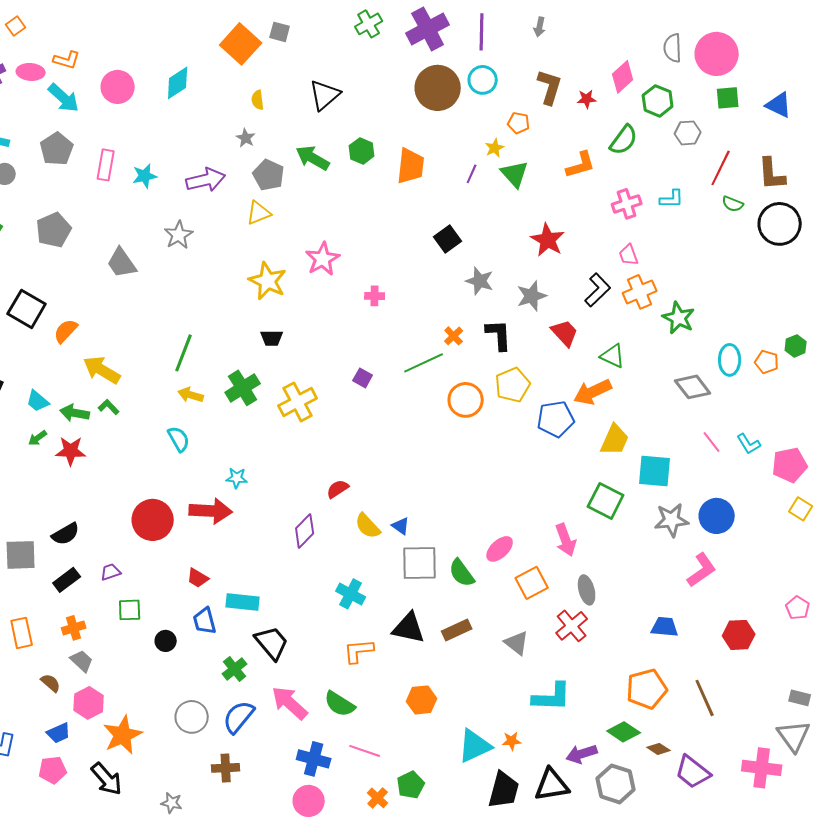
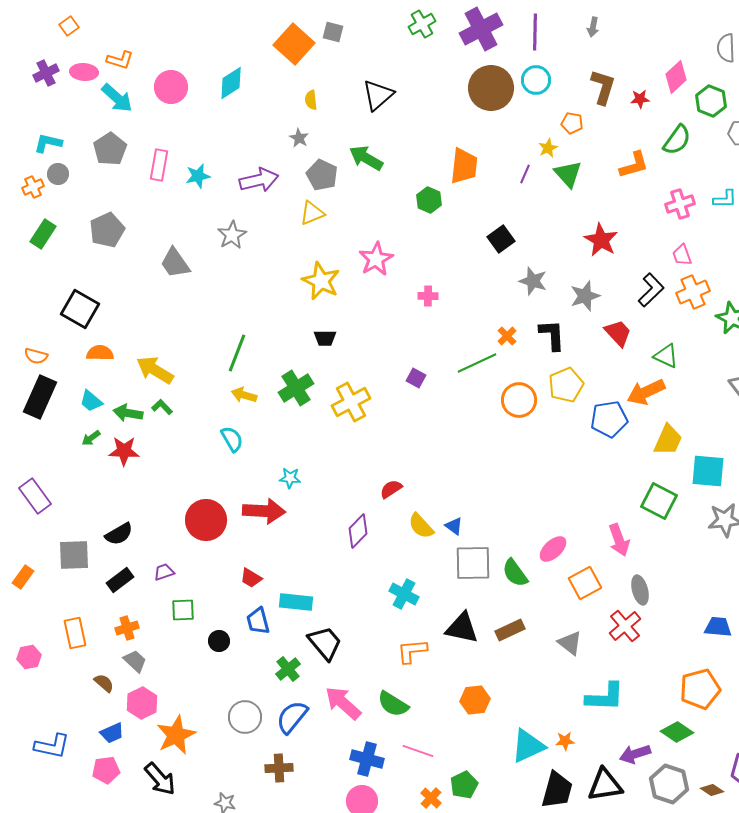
green hexagon: (362, 151) -> (429, 200), moved
orange semicircle: (66, 331) -> (100, 353), moved, turned 48
brown diamond: (659, 749) -> (712, 790), moved

